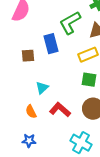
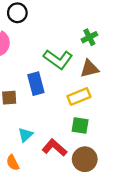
green L-shape: (70, 23) -> (58, 59), turned -115
red L-shape: (60, 110) -> (55, 148), moved

